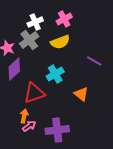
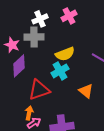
gray cross: (29, 40) -> (34, 37), turned 36
yellow semicircle: (60, 42) -> (65, 54), moved

